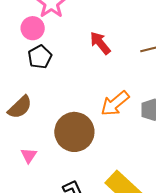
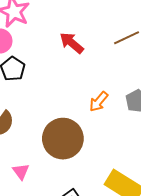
orange arrow: (115, 103) -> (99, 102), size x0.7

